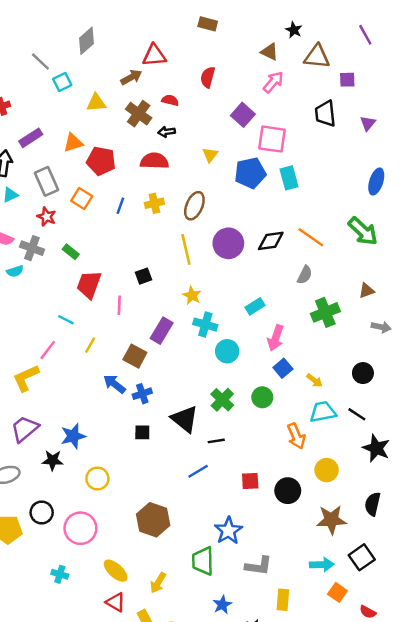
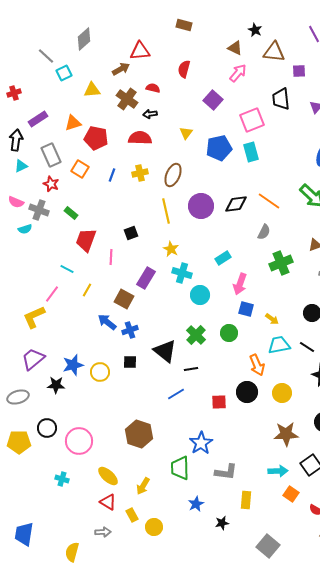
pink square: (272, 139) -> (252, 120), moved, turned -30
blue square: (283, 368) -> (246, 309), turned -35
yellow circle: (97, 479) -> (100, 372), moved
black circle: (288, 491) -> (247, 392), moved

